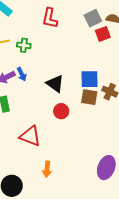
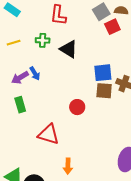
green cross: (24, 45) -> (43, 40), moved
black triangle: (55, 84) -> (69, 49), moved

